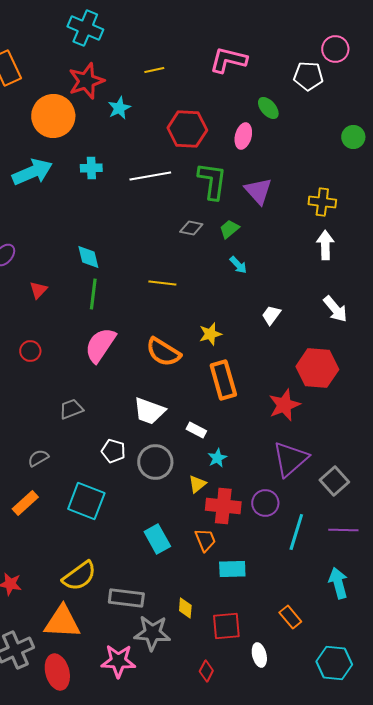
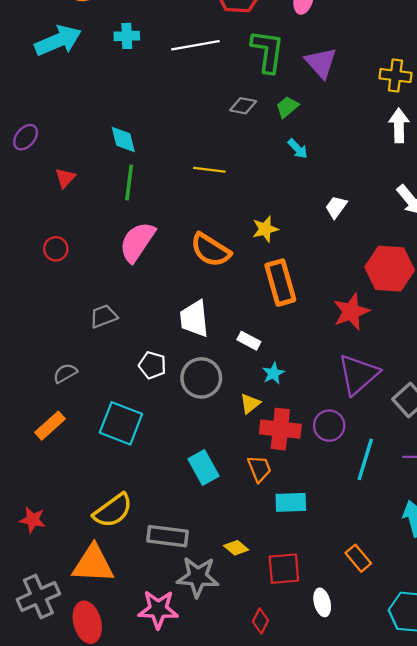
white trapezoid: (149, 411) -> (194, 319), turned 64
yellow diamond: (185, 608) -> (236, 548), turned -55

